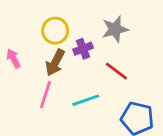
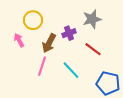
yellow circle: (55, 31) -> (33, 20), moved
cyan line: (86, 100) -> (71, 70), turned 66

